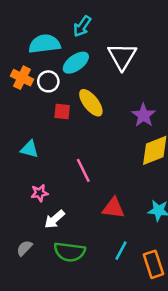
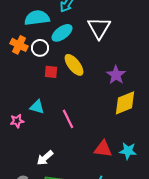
cyan triangle: (29, 149) -> (37, 107), moved
pink star: (40, 193) -> (17, 121), moved
red triangle: (113, 208) -> (103, 149), moved

